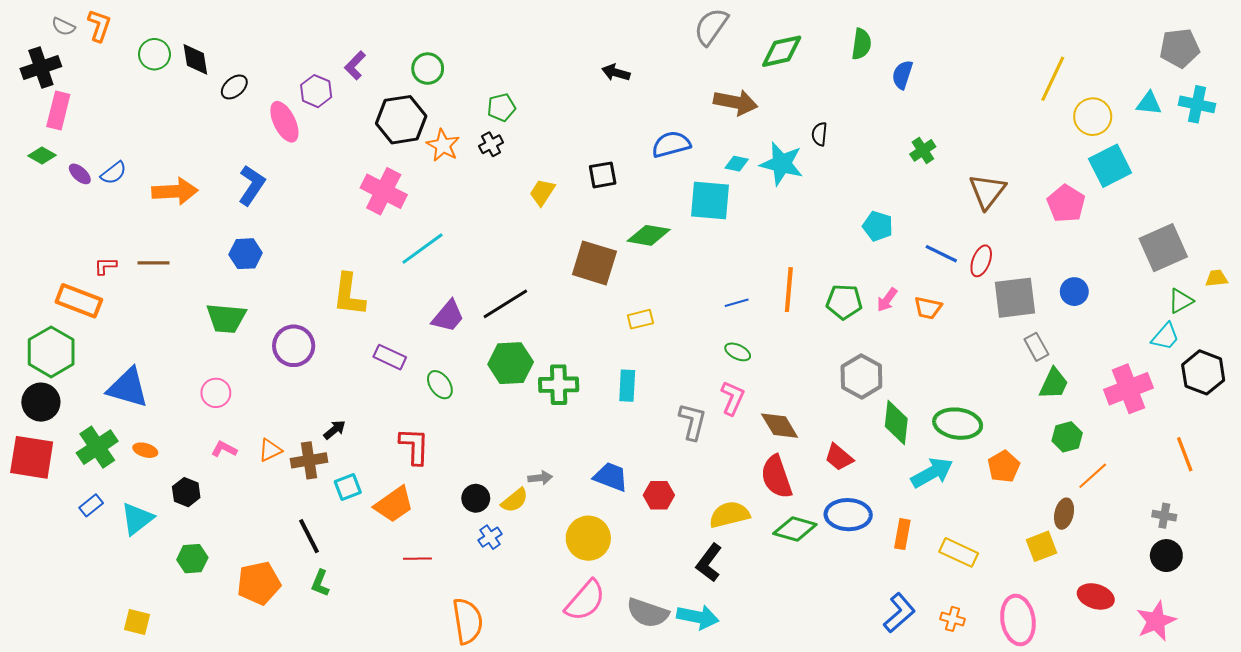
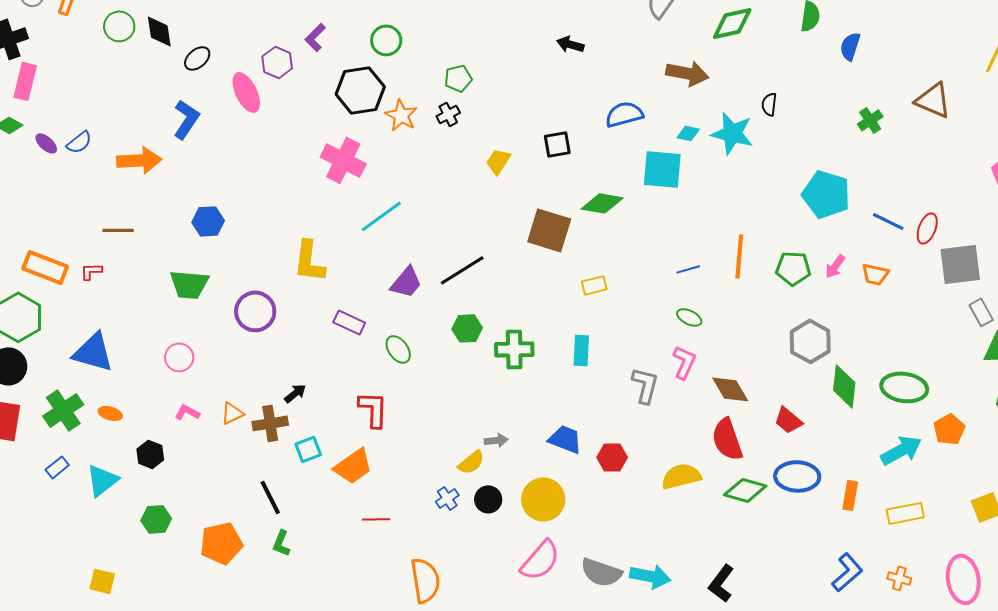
blue L-shape: (252, 185) -> (186, 119), moved
brown triangle: (987, 191) -> (933, 100), moved, turned -45
cyan pentagon: (878, 226) -> (826, 194), size x1.6
red L-shape: (105, 266) -> (91, 271), moved
green hexagon: (511, 363) -> (467, 328), size x0.7
cyan arrow: (932, 473) -> (901, 450), moved
black circle: (476, 498) -> (488, 499), moved
yellow rectangle: (959, 552) -> (905, 513), turned -36
black L-shape: (709, 563) -> (721, 583), moved

